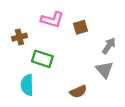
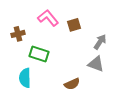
pink L-shape: (52, 20) -> (48, 18), turned -145
gray triangle: (104, 70) -> (96, 64), turned -30

